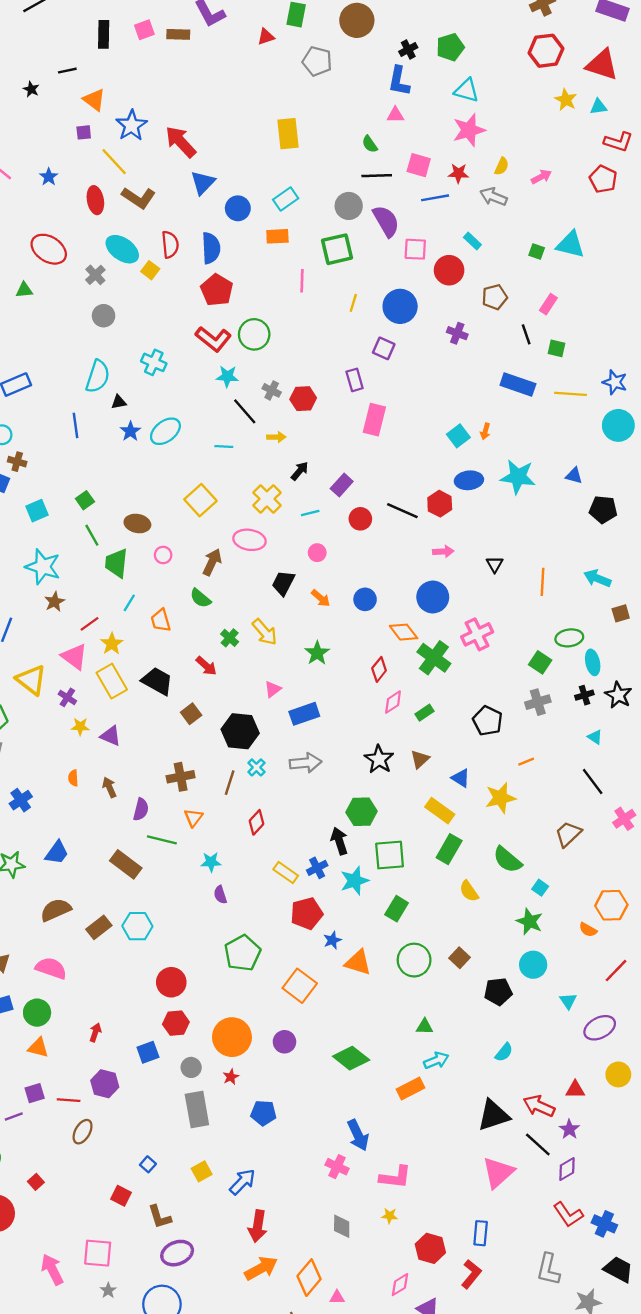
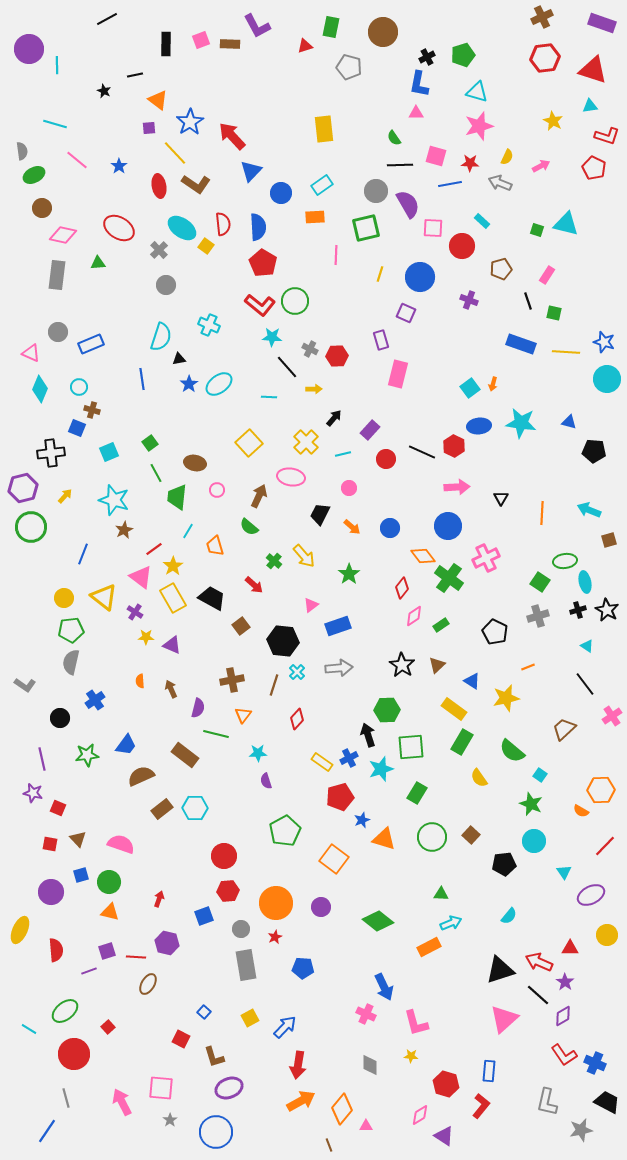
yellow star: (566, 100) -> (553, 121), moved
pink arrow: (443, 551) -> (457, 487), size x1.4
brown semicircle: (56, 910) -> (141, 776), moved
pink L-shape: (395, 1177) -> (416, 1023), turned 68

